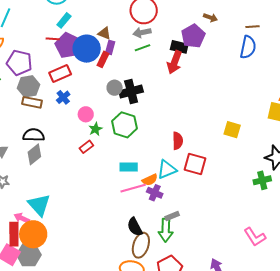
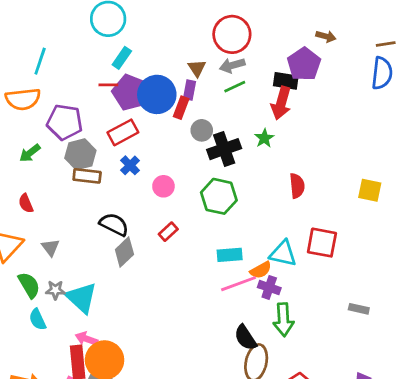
brown triangle: (104, 33) -> (197, 68), moved, turned 40
gray circle: (115, 88) -> (202, 130), moved
green star: (95, 129) -> (264, 138), moved
black semicircle: (34, 135) -> (114, 224), moved, turned 30
red semicircle: (178, 141) -> (297, 186), moved
gray diamond: (34, 154) -> (124, 252), moved
cyan triangle: (167, 169) -> (283, 254), turned 40
cyan triangle: (39, 205) -> (81, 298), moved
gray rectangle: (172, 216) -> (359, 309), moved, turned 40
green arrow: (166, 230) -> (283, 320), moved

